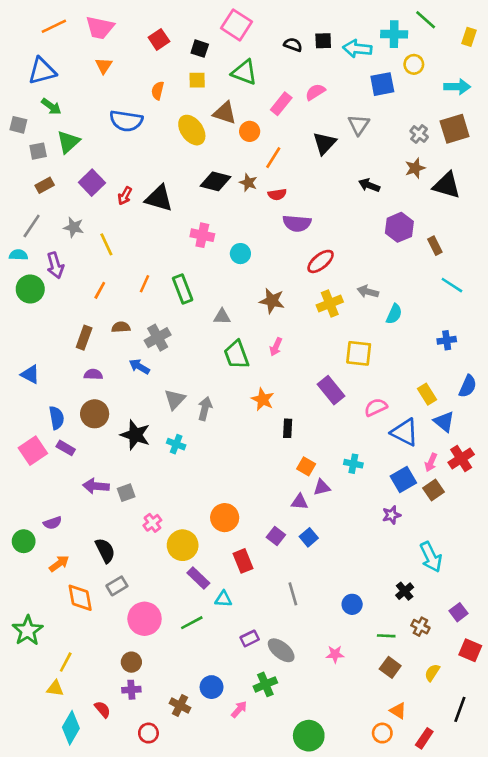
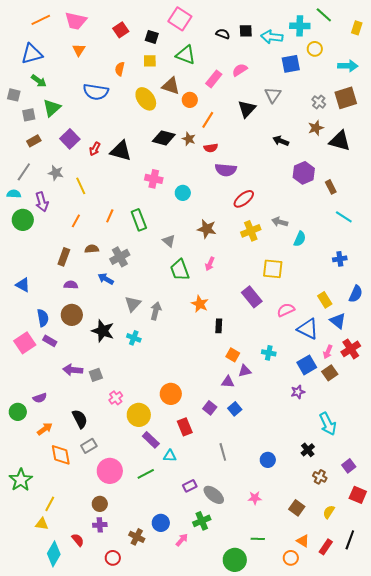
gray triangle: (222, 317) -> (169, 241), turned 40
green line: (386, 636) -> (258, 539), moved
red rectangle: (424, 738) -> (326, 547), moved

